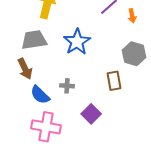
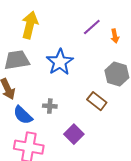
brown rectangle: (114, 81) -> (97, 101), turned -42

